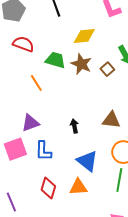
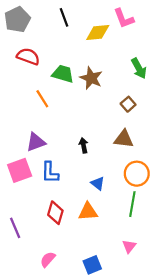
yellow diamond: (84, 36) -> (98, 33), moved
brown square: (107, 69) -> (128, 104), moved
blue triangle: (87, 161) -> (98, 183), size x0.6

